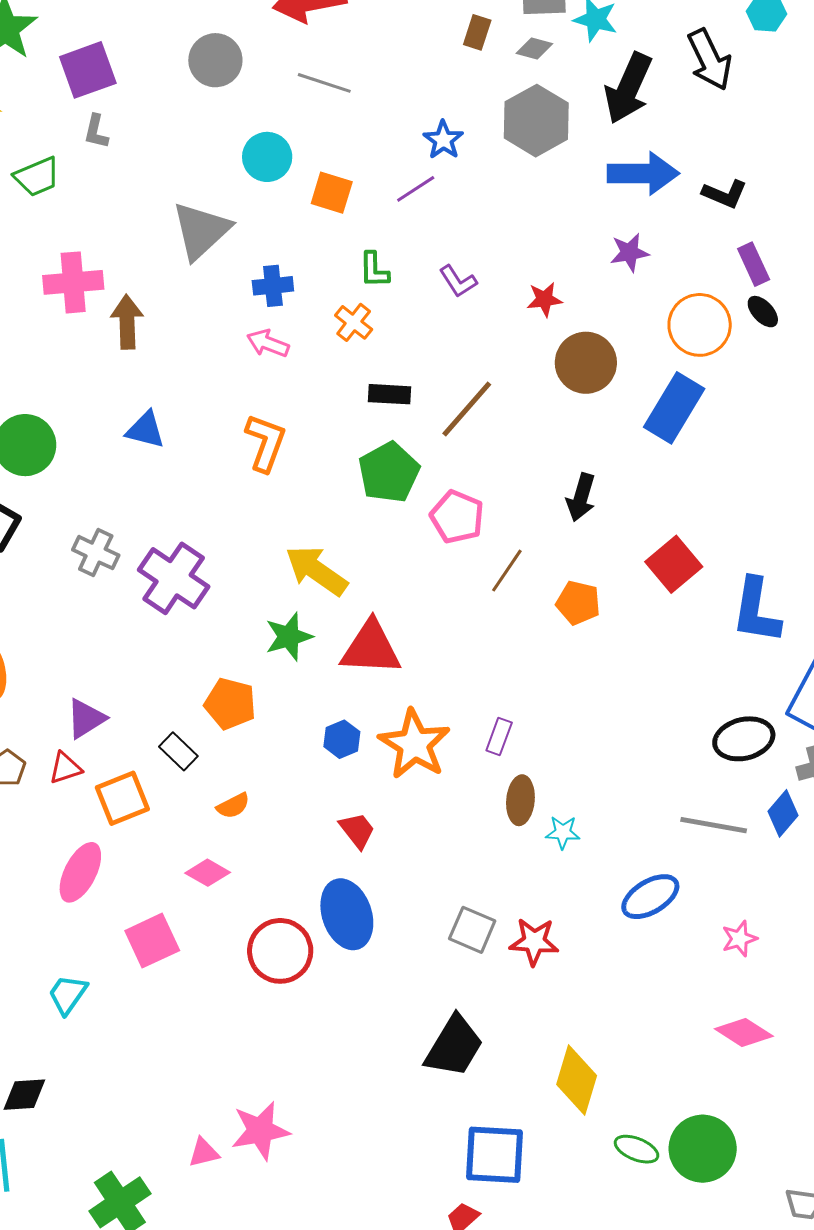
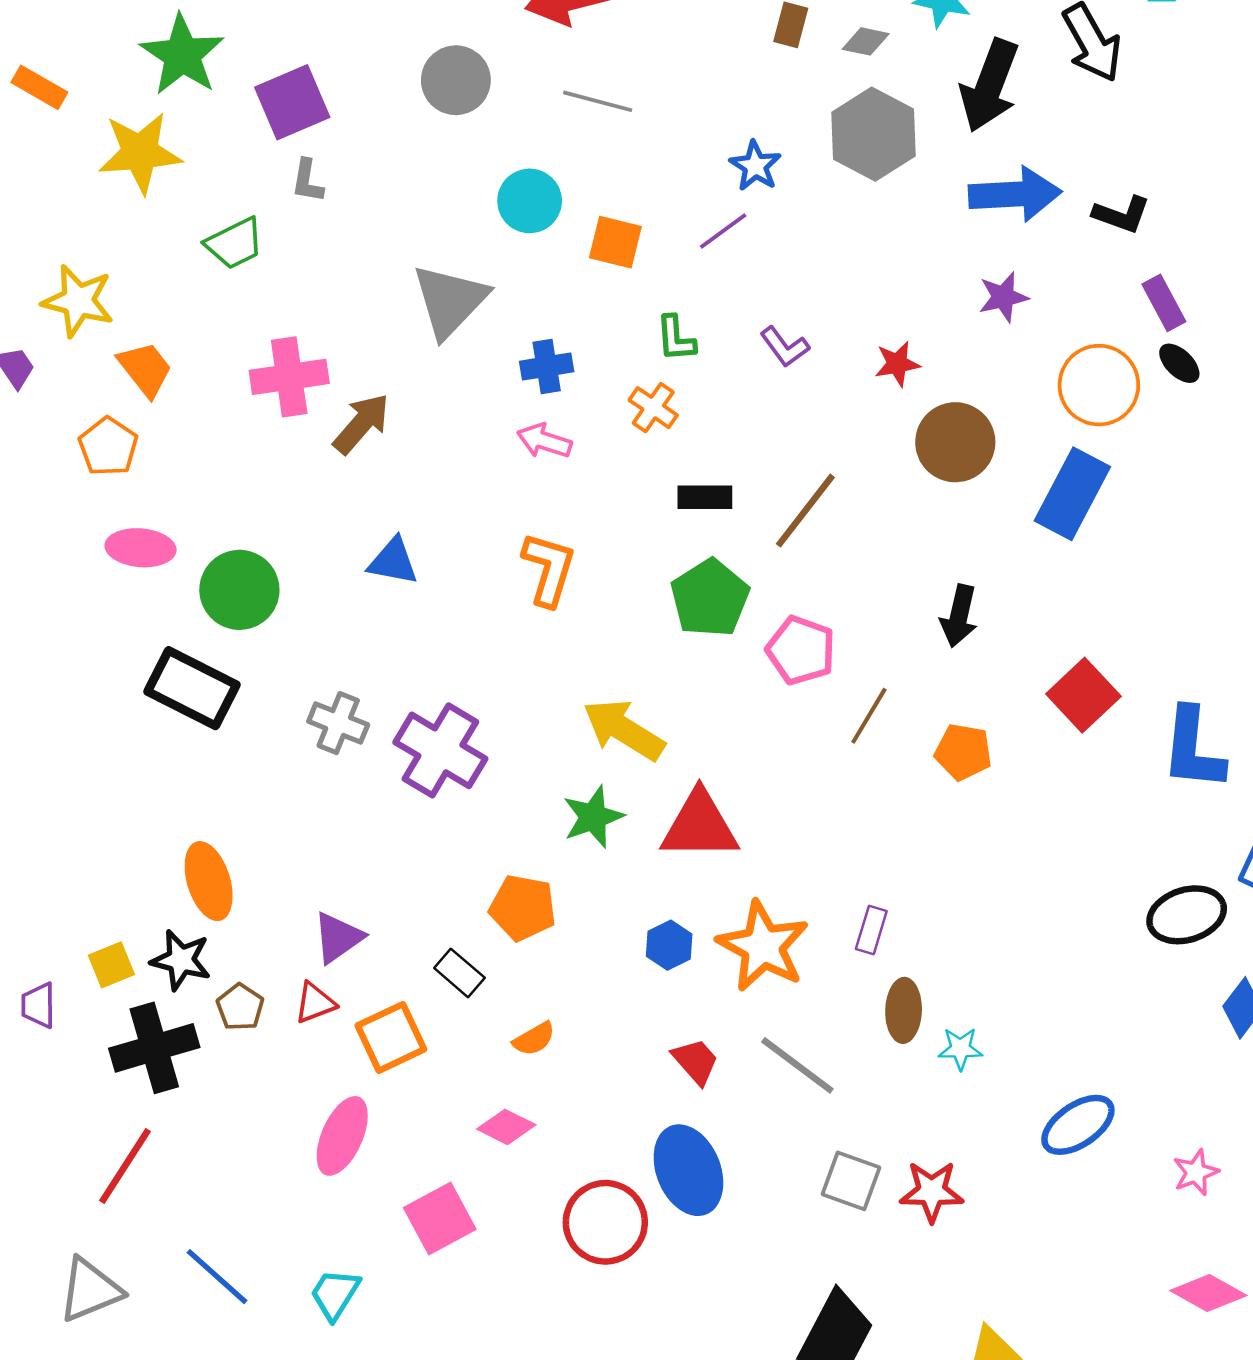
brown arrow: (127, 322) -> (361, 424), turned 46
gray line: (714, 825) -> (797, 1065), moved, turned 30

